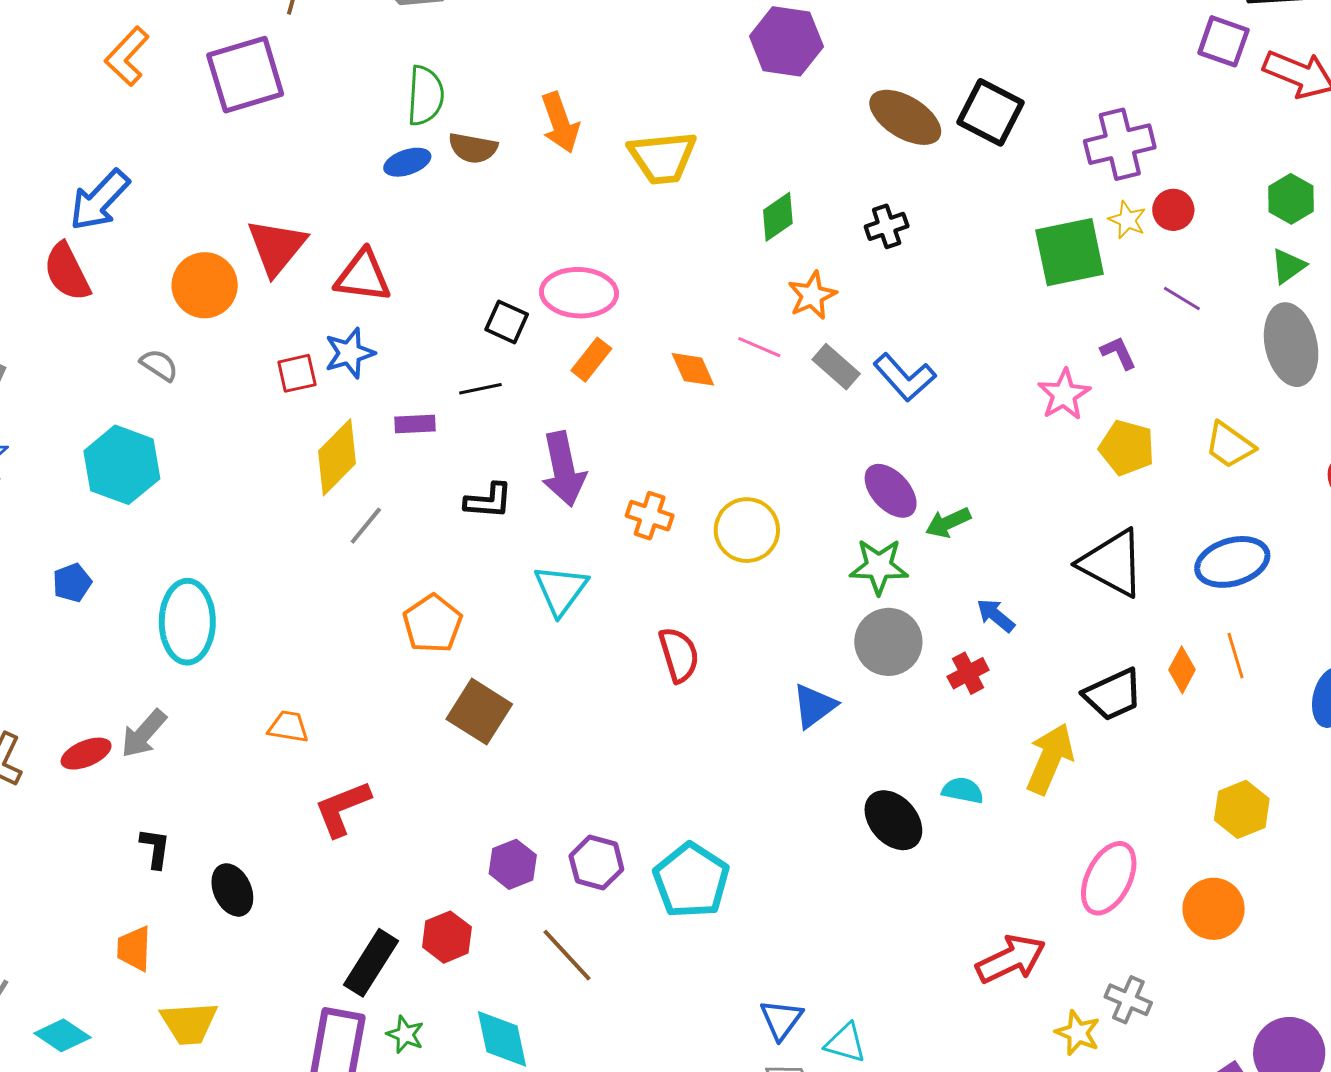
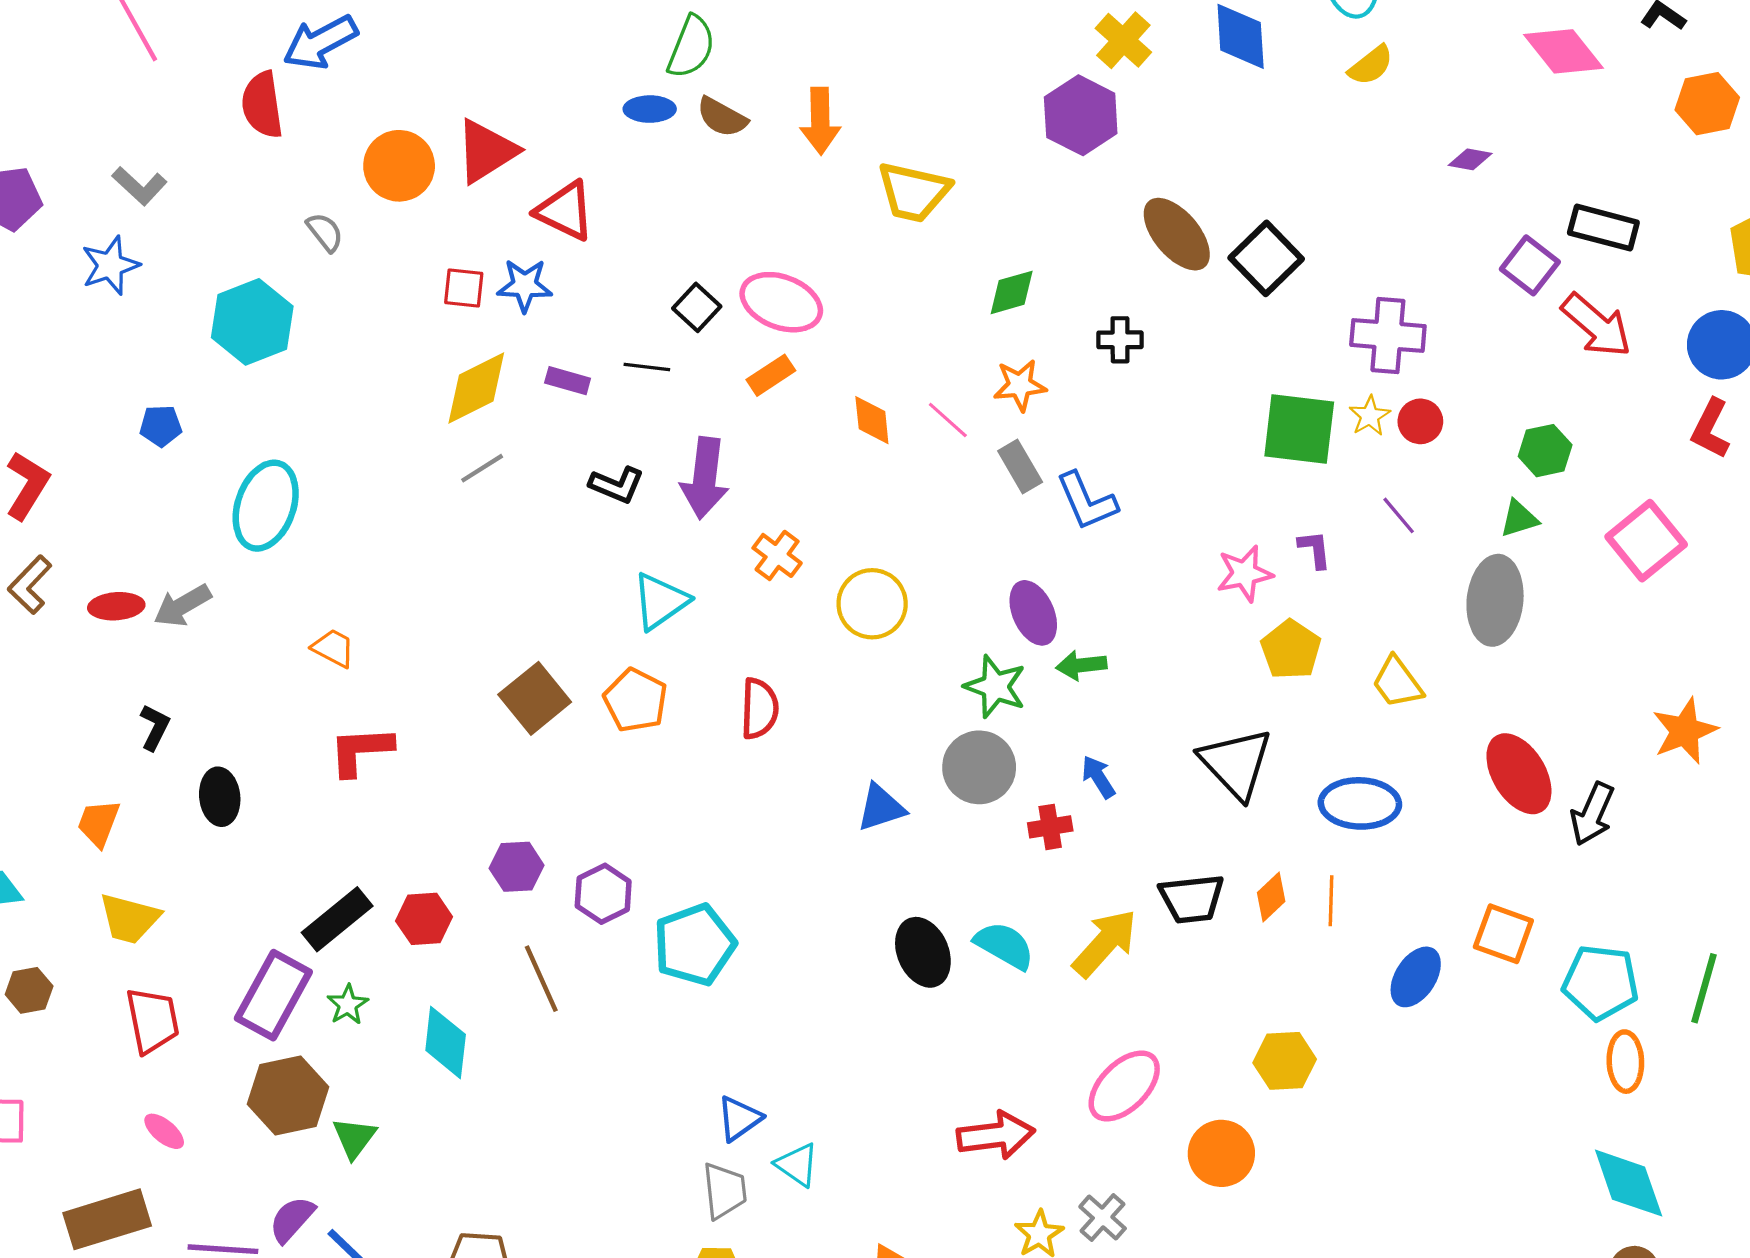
orange pentagon: (432, 624) -> (636, 700), moved, turned -30
cyan semicircle: (963, 790) -> (1004, 945), size x1.4

